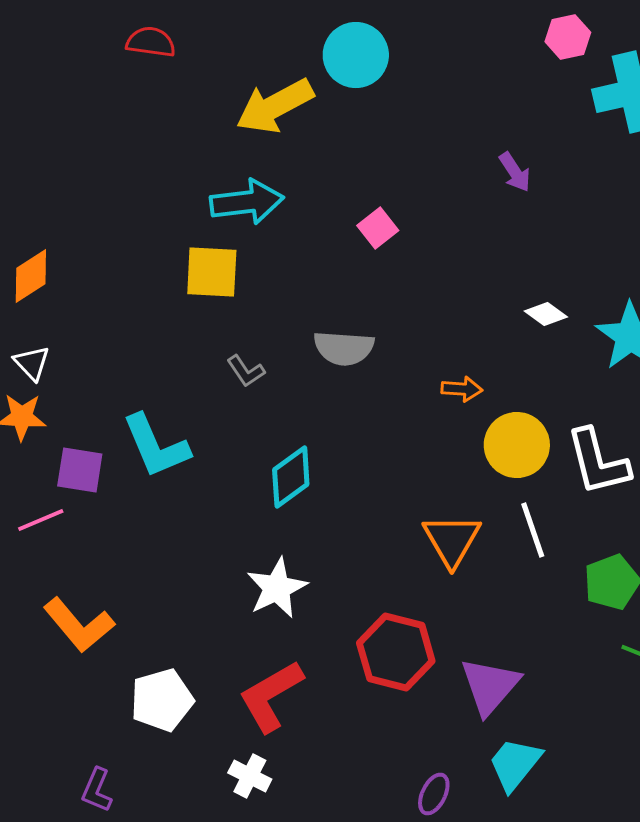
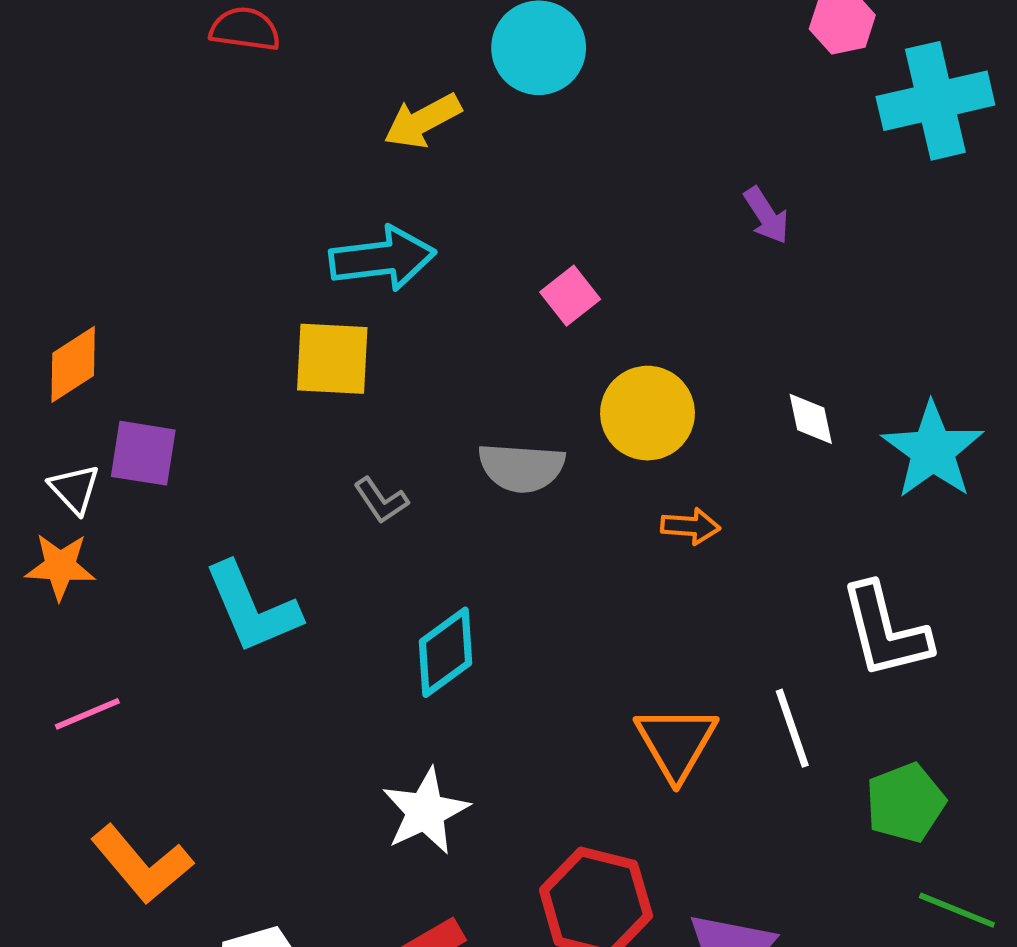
yellow arrow: (275, 106) -> (423, 121), size x0.7
white diamond: (546, 314) -> (811, 419), turned 42
yellow circle: (517, 445) -> (647, 413), moved
purple square: (80, 470) -> (143, 453), moved

